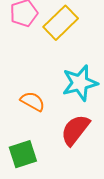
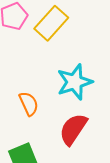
orange semicircle: (33, 101) -> (29, 104), turned 40

